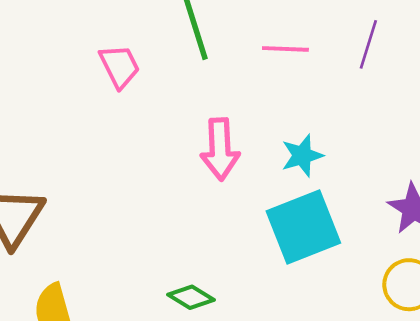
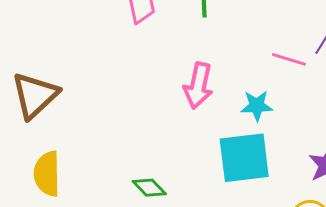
pink line: (285, 49) -> (289, 59), moved

